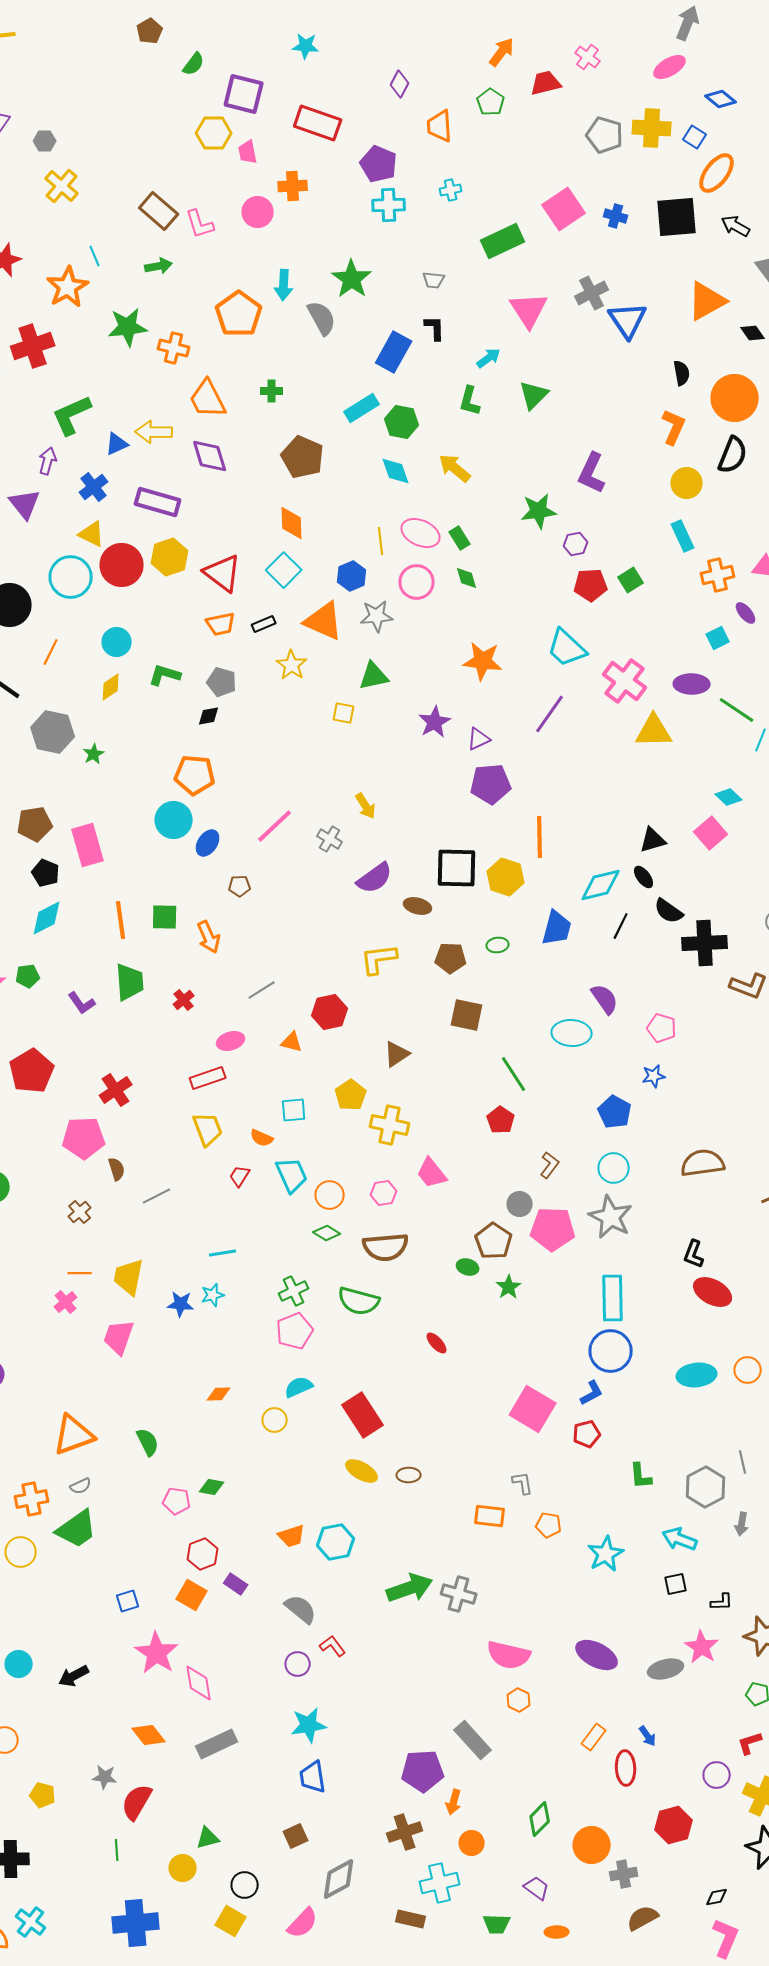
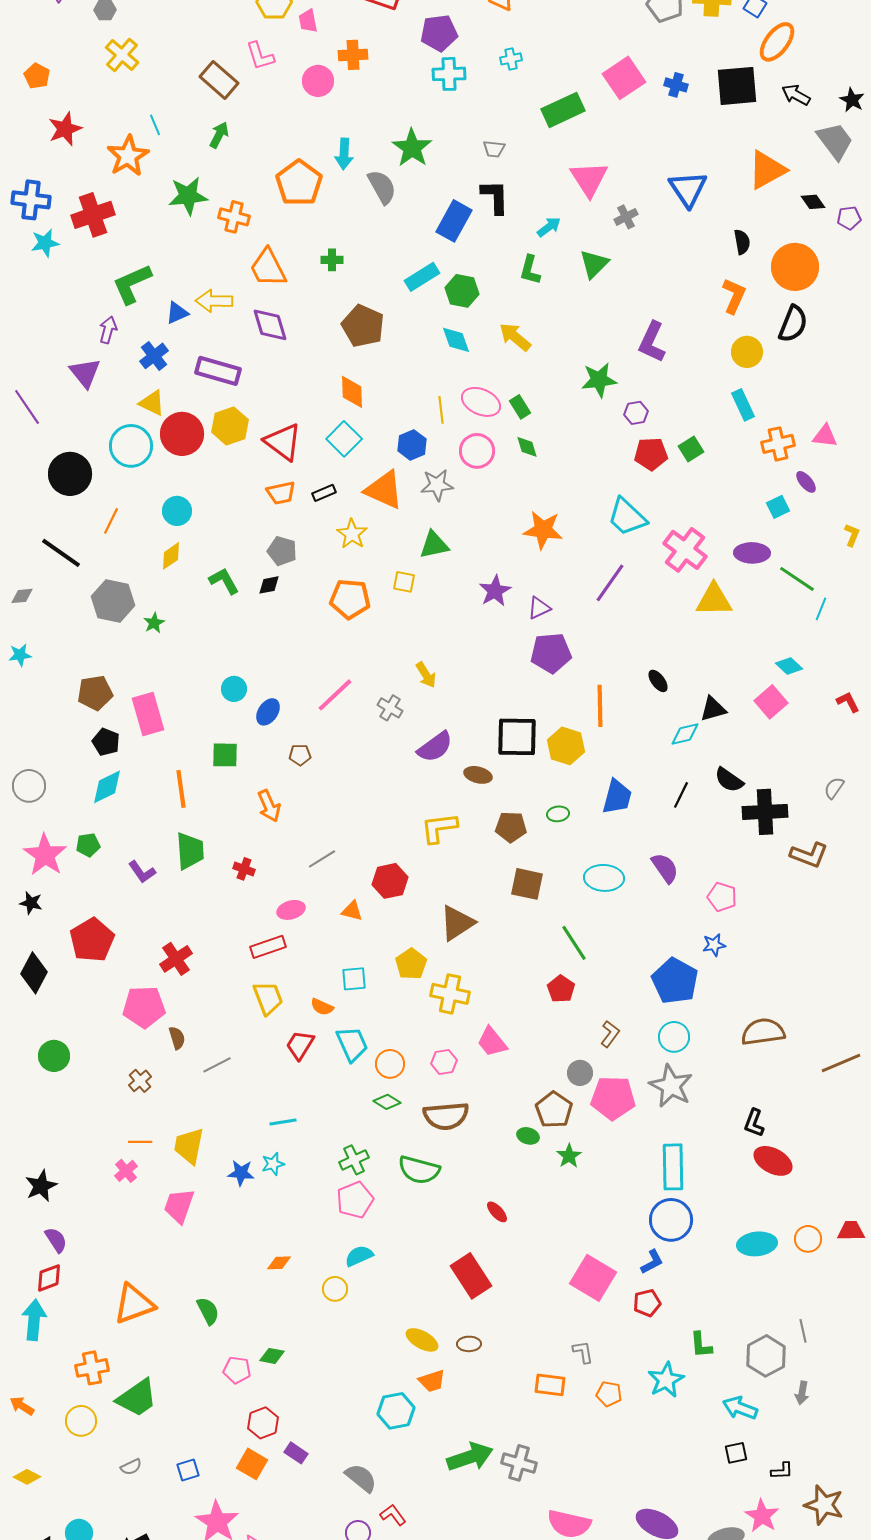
purple pentagon: (379, 164) -> (439, 33), turned -30
pink L-shape: (200, 224) -> (260, 56), moved
green arrow: (159, 266) -> (219, 135), turned -52
gray cross: (592, 293) -> (626, 217), moved, size x0.7
black L-shape: (435, 328) -> (495, 197), size x1.4
green L-shape: (165, 675) -> (224, 581), moved, turned 44
orange pentagon: (195, 775) -> (350, 599), moved
cyan circle: (174, 820) -> (234, 689), size x0.7
black ellipse: (644, 877) -> (658, 681), moved
cyan diamond: (601, 885) -> (685, 734), moved, size x0.7
green square: (165, 917) -> (225, 755), moved
red cross: (184, 1000) -> (244, 869), turned -30
cyan ellipse: (572, 1033) -> (604, 878), moved
brown triangle: (397, 1054) -> (457, 923), size x1.4
blue pentagon: (615, 1112) -> (675, 981), size x1.4
red trapezoid: (240, 1176) -> (300, 1045), size x1.4
red rectangle: (363, 1415) -> (471, 1276), moved
gray semicircle: (81, 1486) -> (131, 1467), moved
orange trapezoid: (292, 1536) -> (432, 1381), moved
cyan star: (606, 1554) -> (666, 1380), moved

